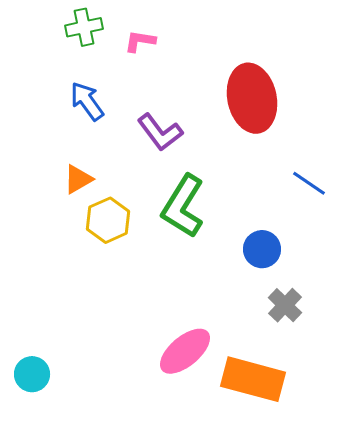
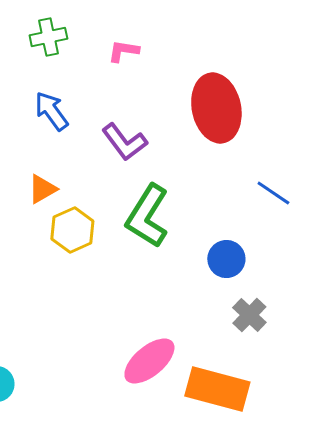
pink L-shape: (140, 41) -> (123, 51), moved

